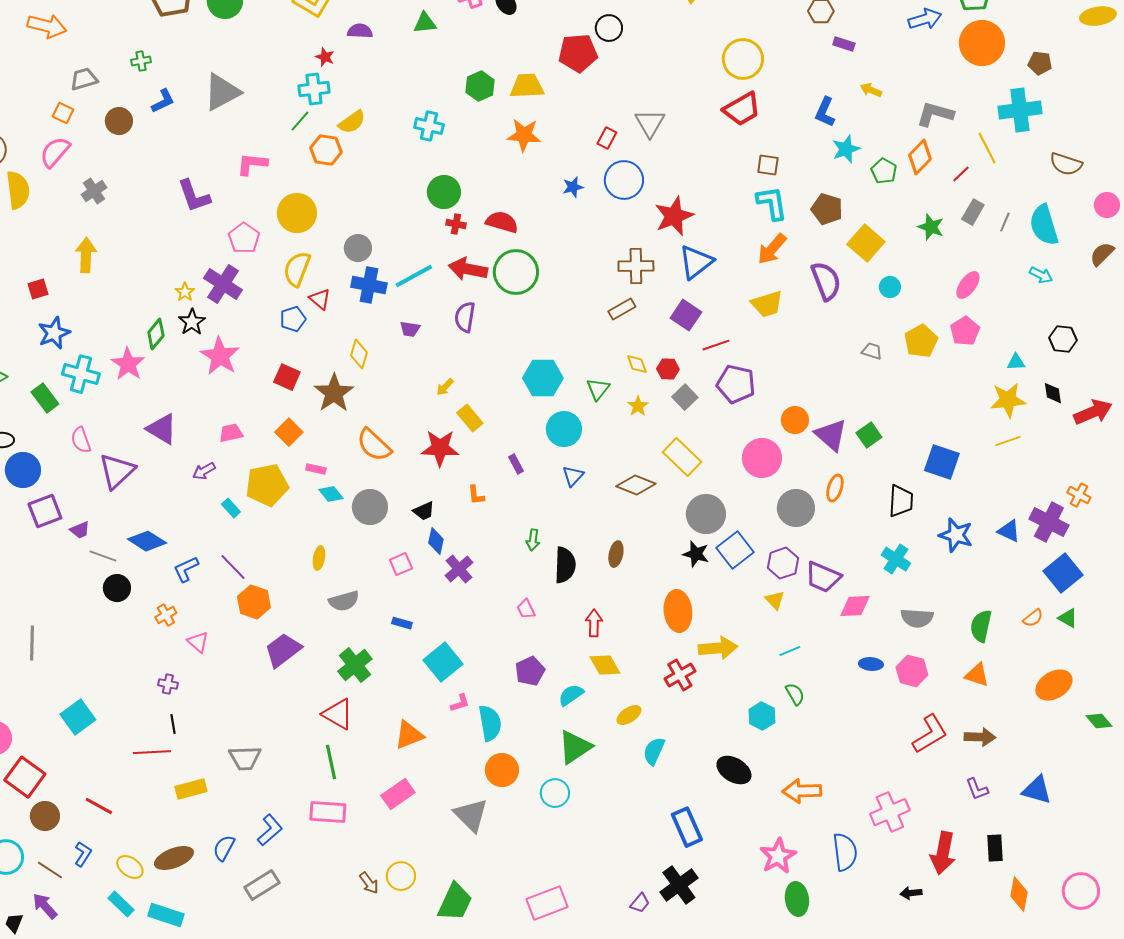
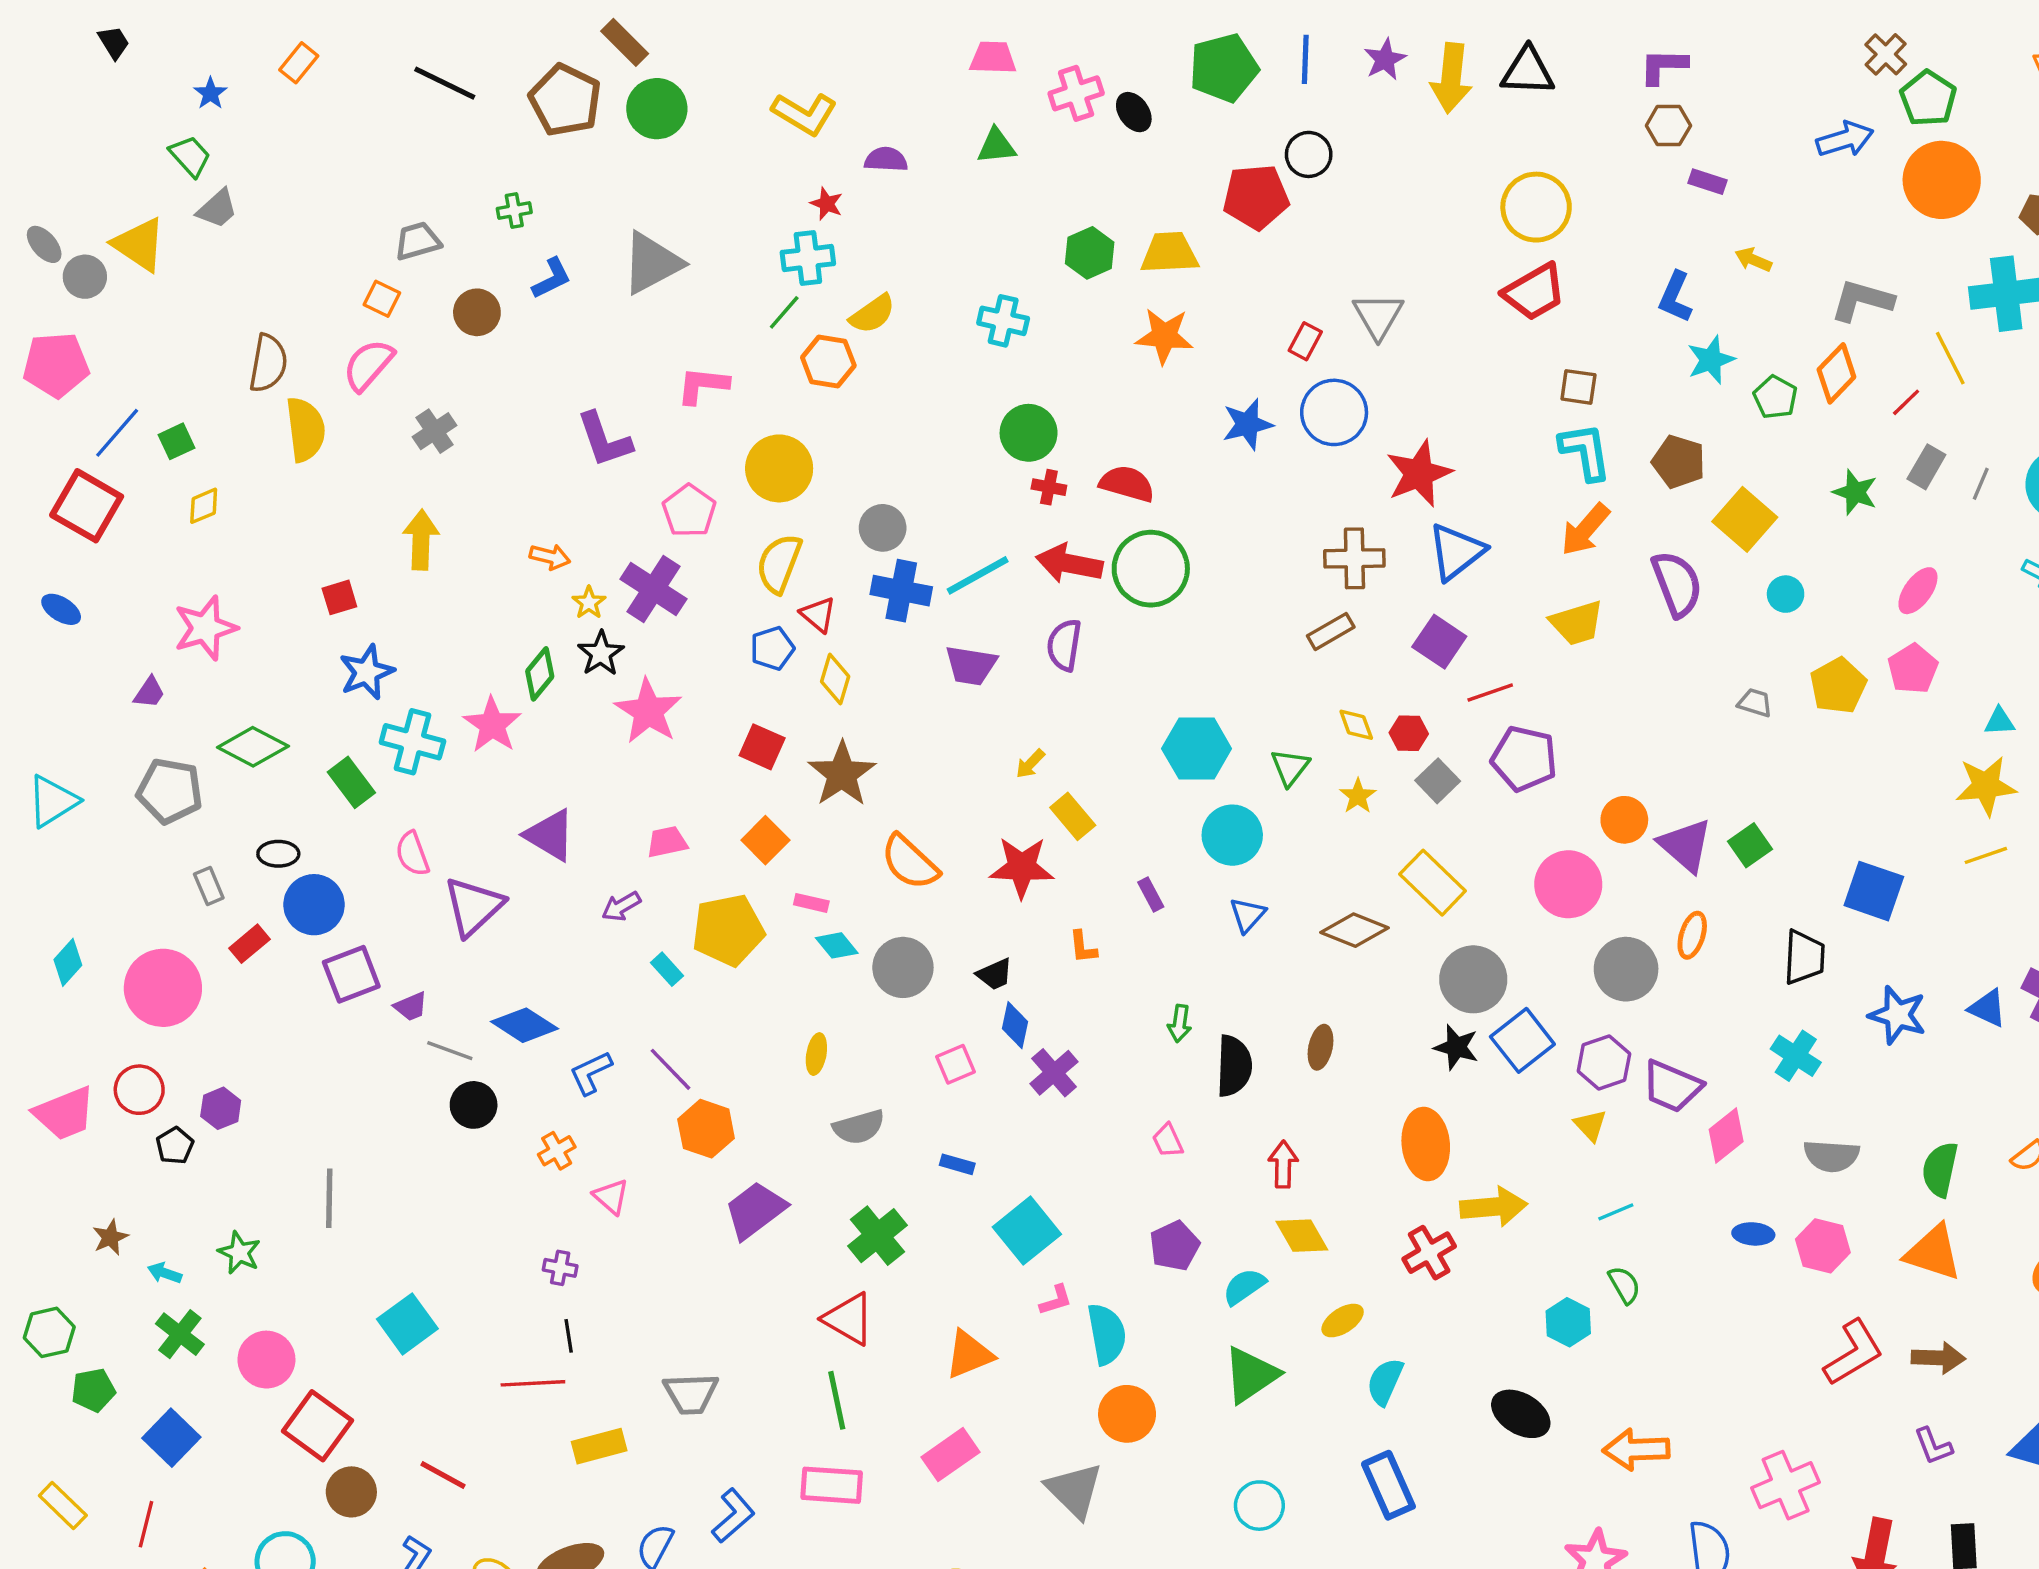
orange arrow: (47, 26) -> (550, 557), moved, size x0.6
blue star: (573, 187) -> (1248, 424), size x1.4
purple trapezoid: (410, 329) -> (971, 665), size x1.5
yellow diamond: (359, 354) -> (835, 679), moved
pink diamond: (855, 606) -> (1726, 1136), turned -36
orange triangle: (977, 675) -> (1933, 1253), size x1.4
cyan circle: (555, 793) -> (1259, 1506), moved
blue rectangle: (687, 827) -> (1388, 1485), moved

